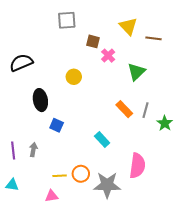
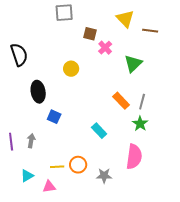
black semicircle: (21, 63) -> (19, 55), turned 95
green star: (165, 123) -> (140, 124), moved
cyan triangle: (12, 185) -> (27, 176), moved, turned -40
gray star: (107, 185) -> (104, 176), size x0.6

